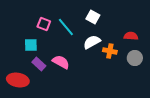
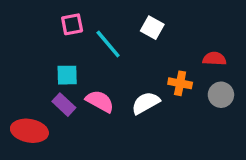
pink square: (44, 24) -> (72, 24), moved, turned -32
white semicircle: (92, 42) -> (146, 103), moved
cyan square: (31, 45) -> (67, 75), moved

